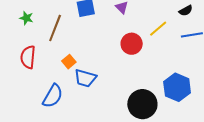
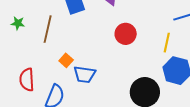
yellow line: (158, 29) -> (167, 43), moved, turned -30
red semicircle: (28, 57) -> (27, 80), moved

